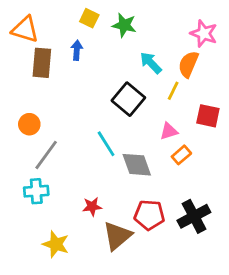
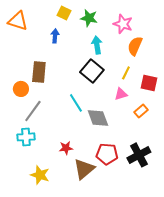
pink star: (204, 33) -> (123, 24), moved
brown rectangle: (42, 63) -> (39, 72), moved
cyan arrow: (151, 63) -> (97, 45), moved, turned 36
yellow line: (173, 91) -> (126, 73), moved
orange rectangle: (181, 155) -> (141, 111), moved

